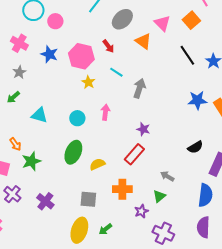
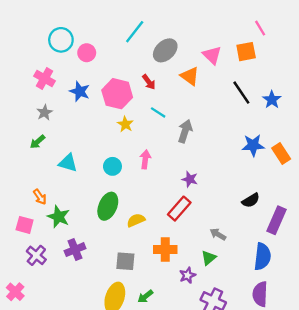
orange square: (191, 20) -> (246, 52), turned 30
green star: (31, 161) -> (59, 217), turned -30
purple cross: (45, 201) -> (75, 250), moved, turned 30

